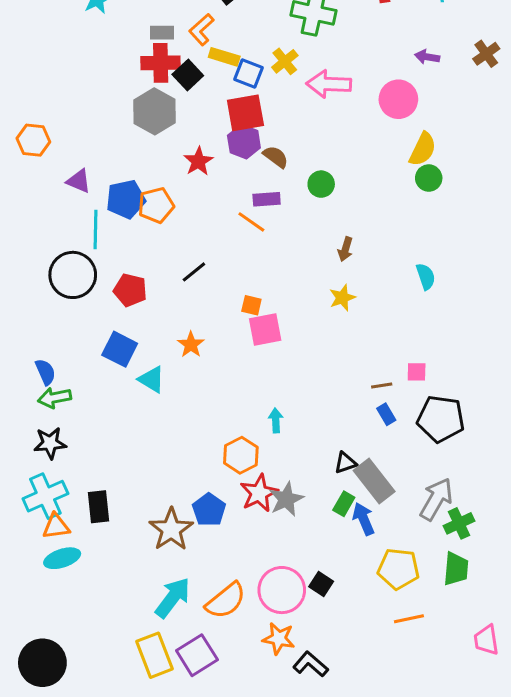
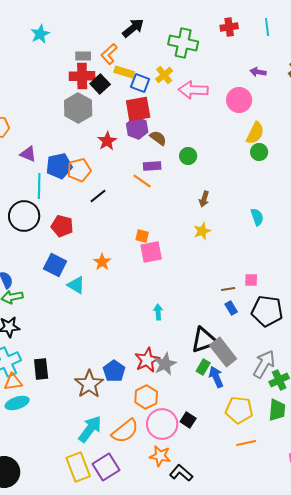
black line: (194, 272) -> (98, 196), moved
orange hexagon: (241, 455) -> (146, 397), moved
black triangle: (345, 463) -> (204, 340), size x1.8

